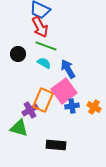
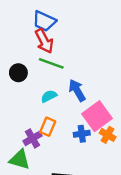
cyan semicircle: (44, 63) -> (49, 96), moved, turned -56
pink square: (64, 91) -> (97, 116), moved
orange rectangle: (43, 100) -> (48, 127), size x0.7

